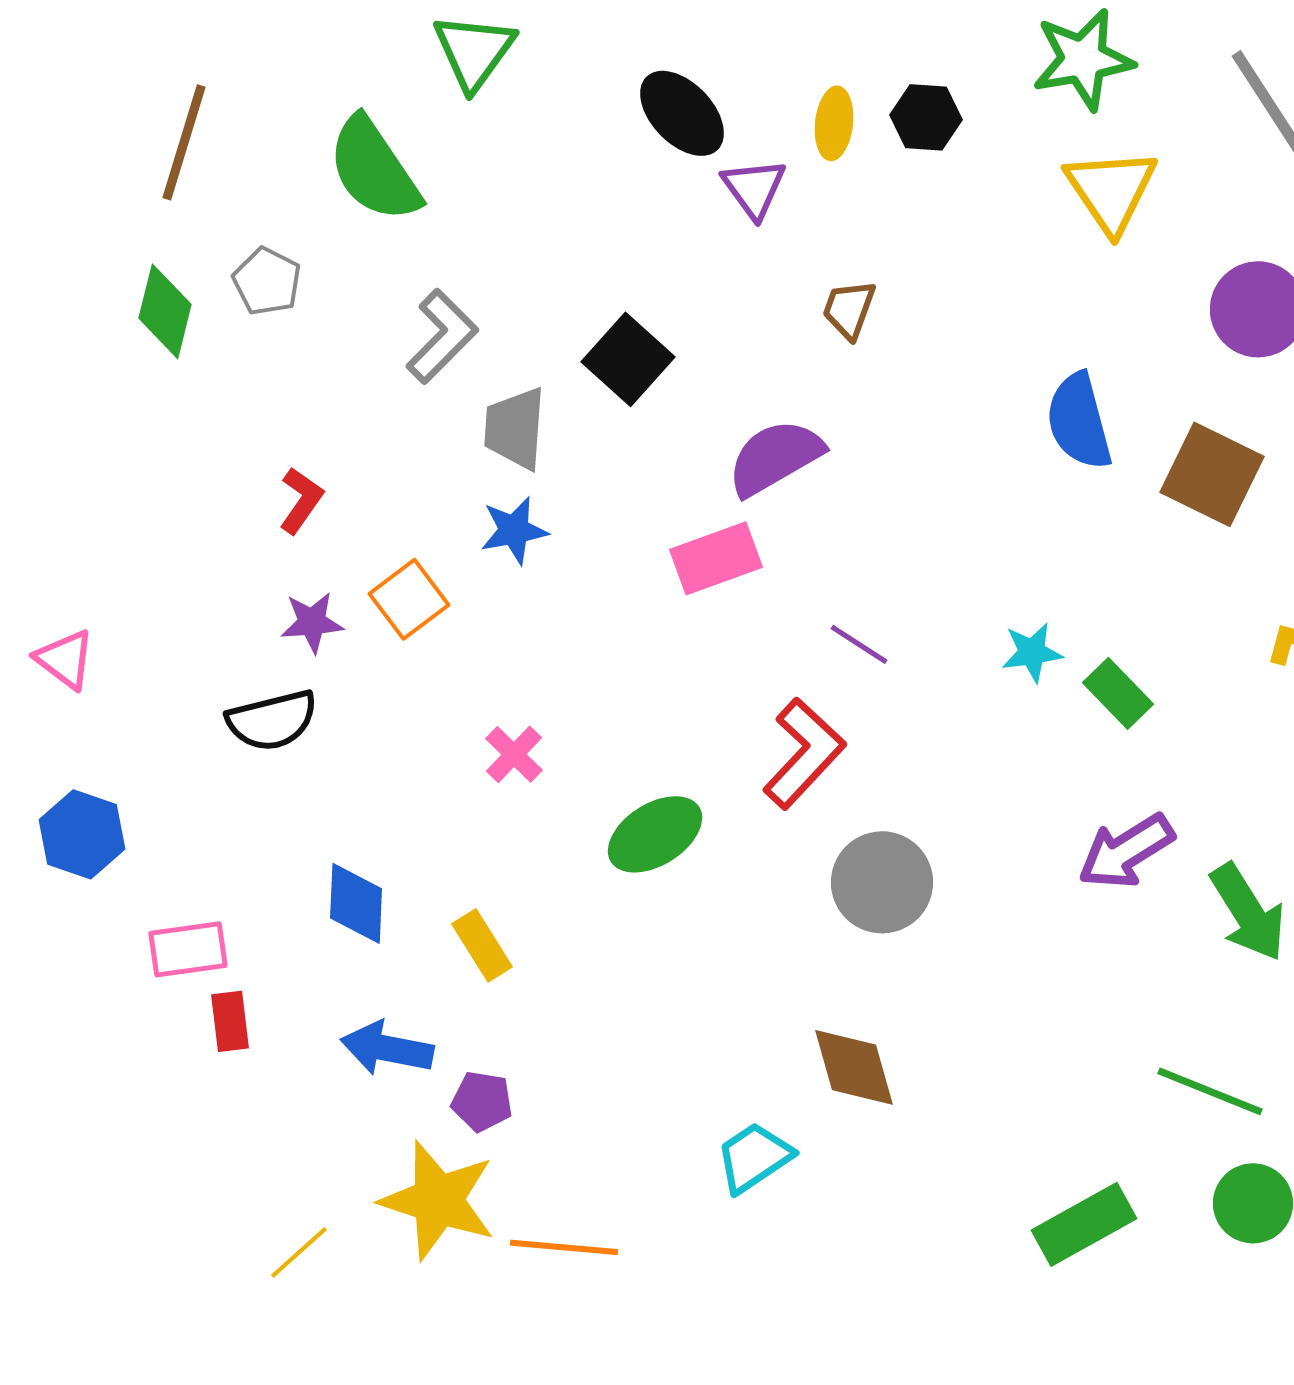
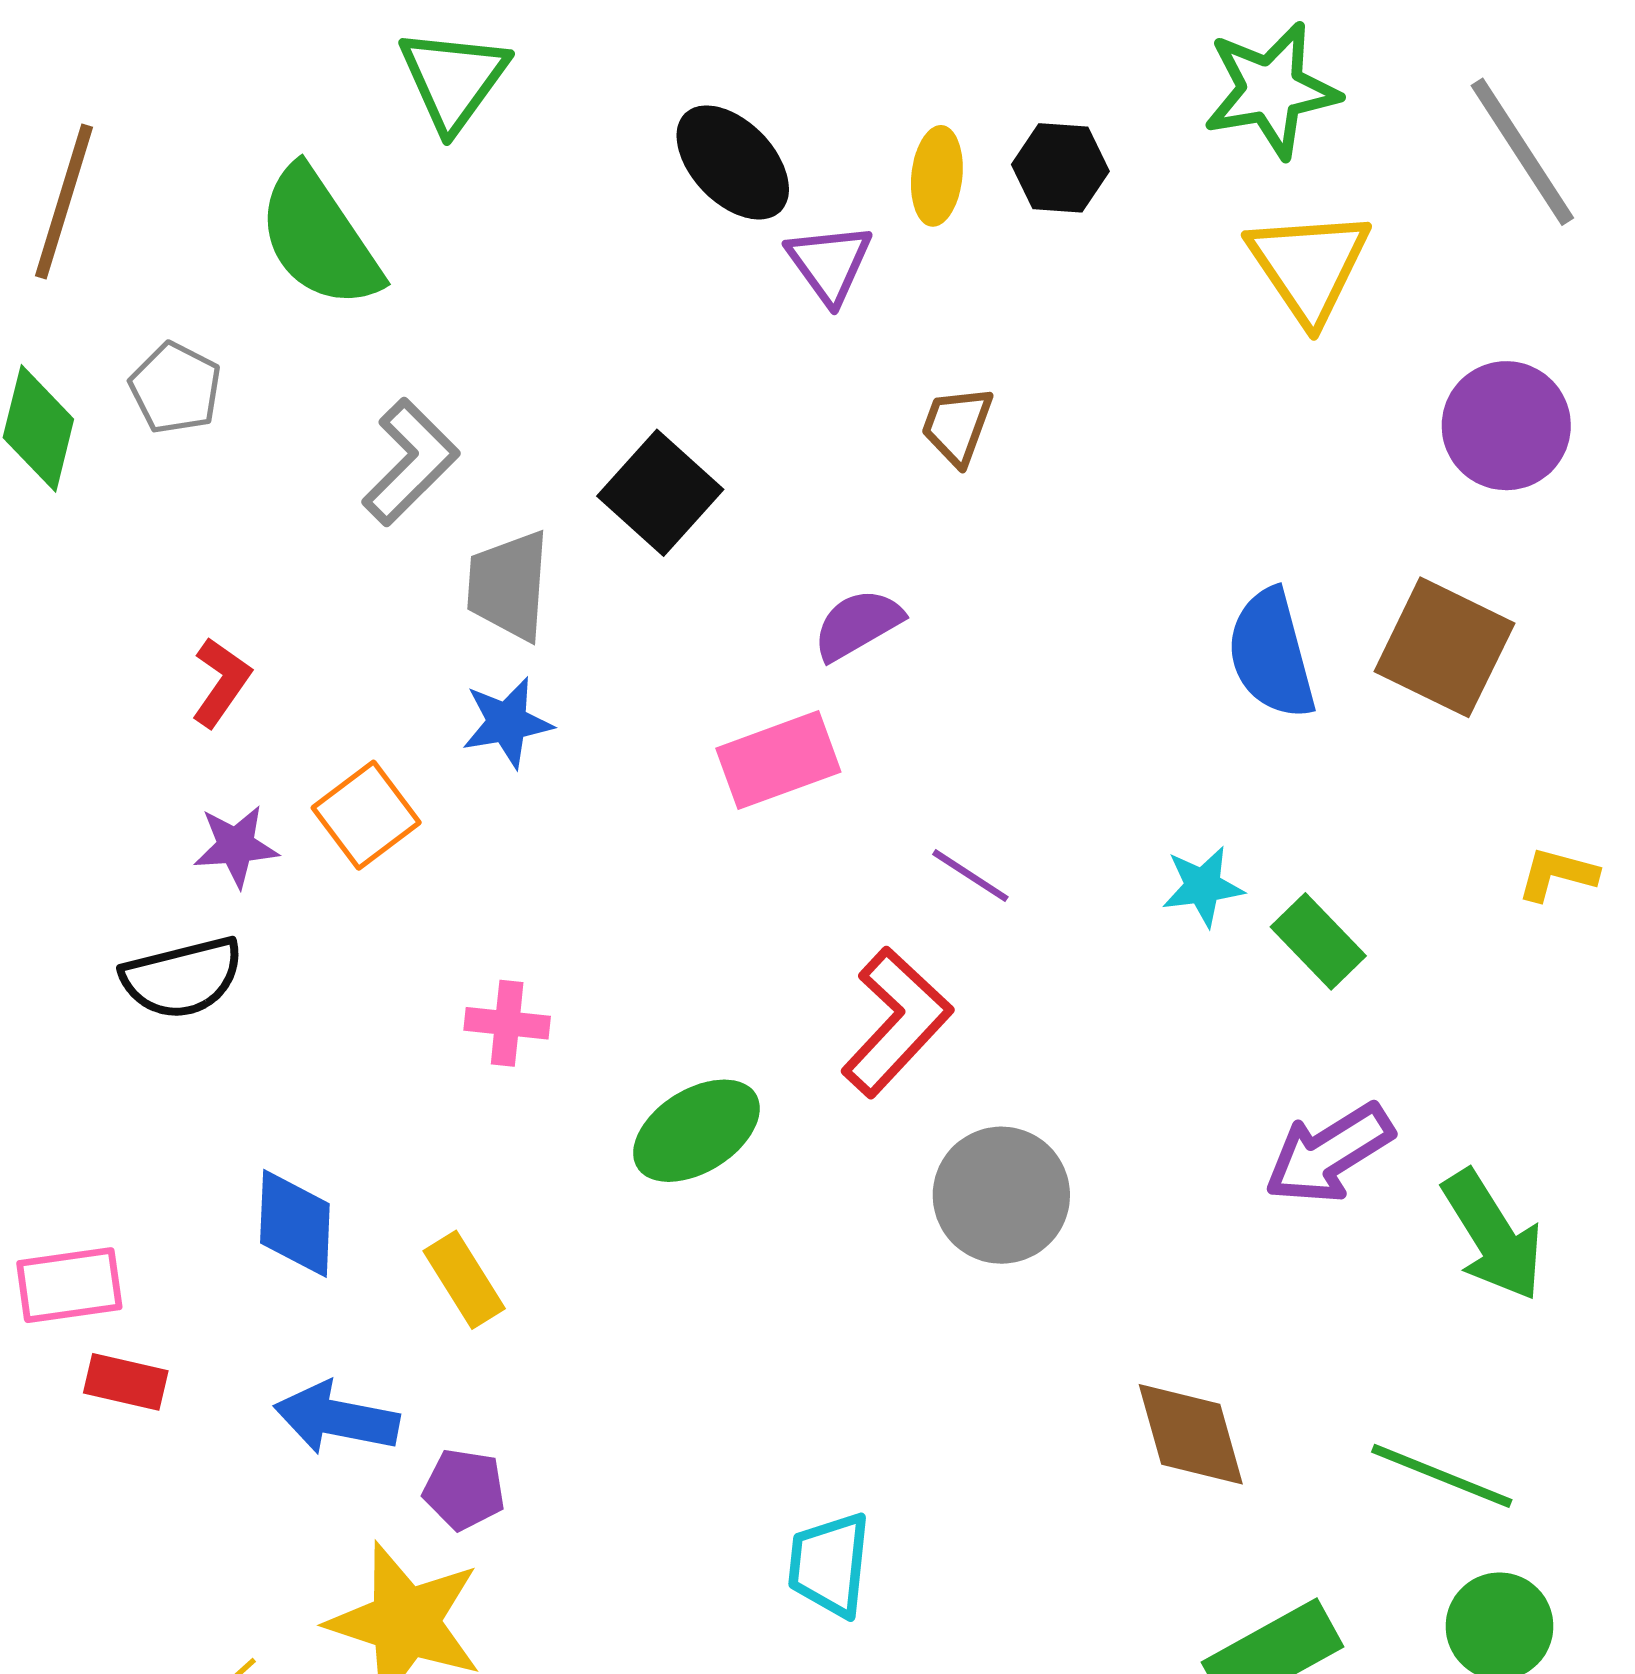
blue semicircle: (1079, 421) -> (1271, 654), moved
purple semicircle: (775, 457) -> (858, 624), size x0.7
pink cross: (514, 754) -> (507, 1023), turned -38
red rectangle: (230, 1021) -> (126, 1382), turned -70
brown diamond: (854, 1067) -> (1191, 1434), moved
cyan trapezoid: (754, 1157) -> (829, 1564), turned -50

